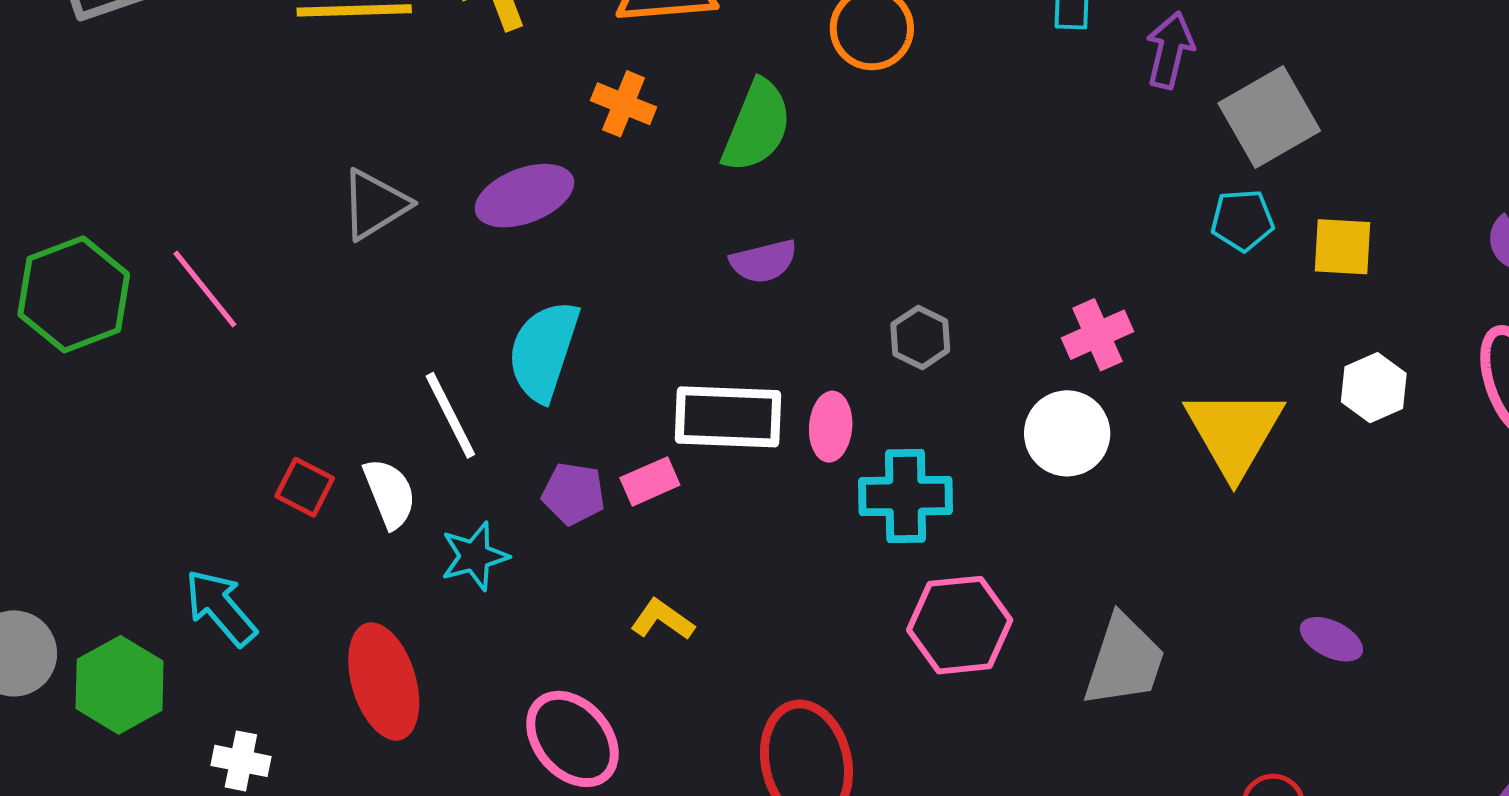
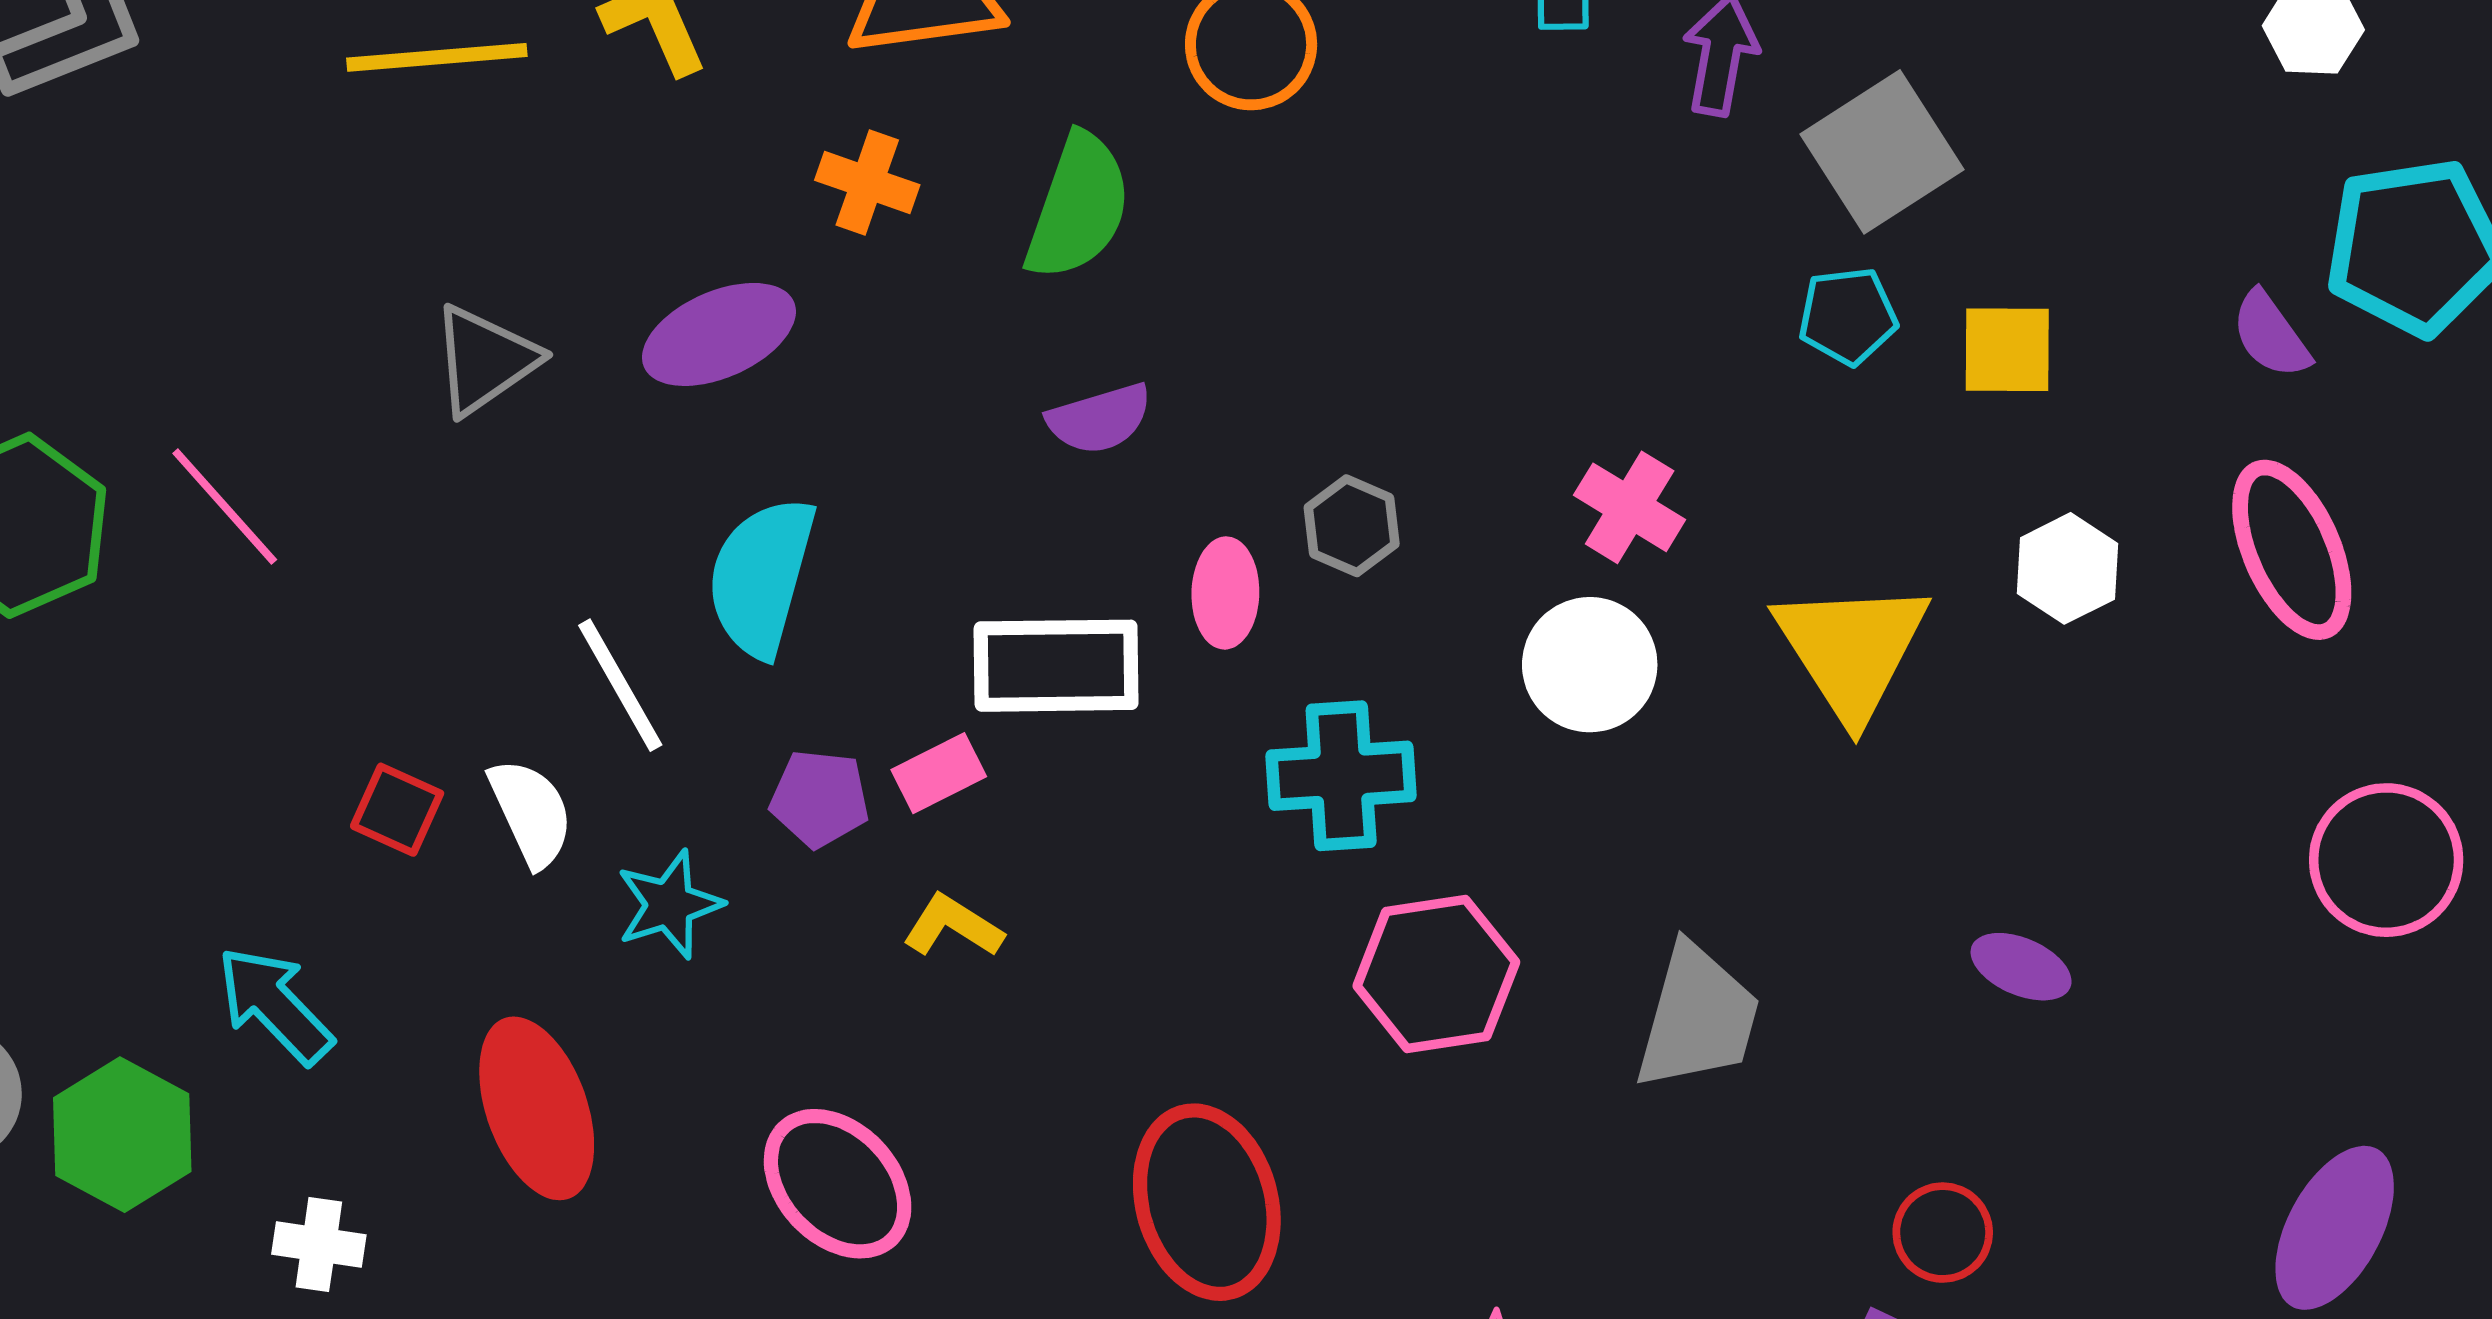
pink cross: (1097, 335) -> (1630, 507), turned -32
pink ellipse: (831, 427) -> (1225, 593), moved
yellow L-shape: (662, 620) -> (953, 926), moved

